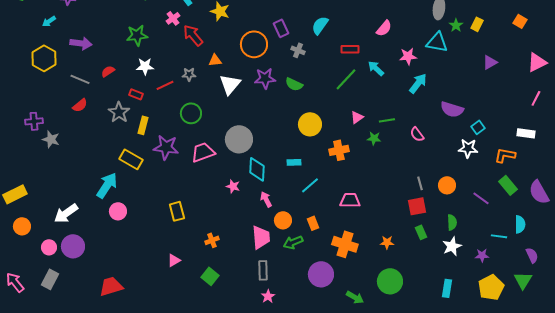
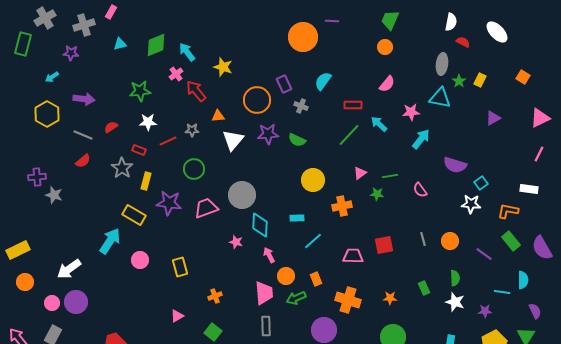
red square: (417, 206) -> (384, 245), moved
pink circle: (118, 211) -> (140, 260), moved
white star: (452, 246) -> (455, 302), turned -30

